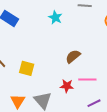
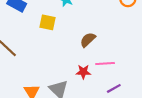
yellow square: (27, 68) -> (47, 22), moved

